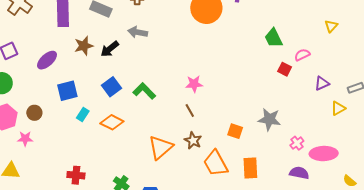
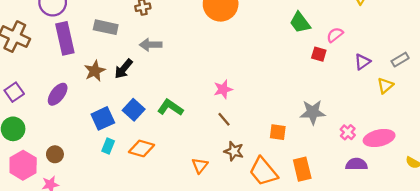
blue square: (67, 91) -> (103, 118), moved
orange triangle: (161, 147) -> (200, 166), size x0.6

